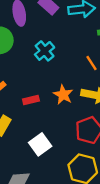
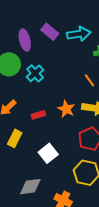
cyan cross: (45, 51) -> (35, 73), moved

